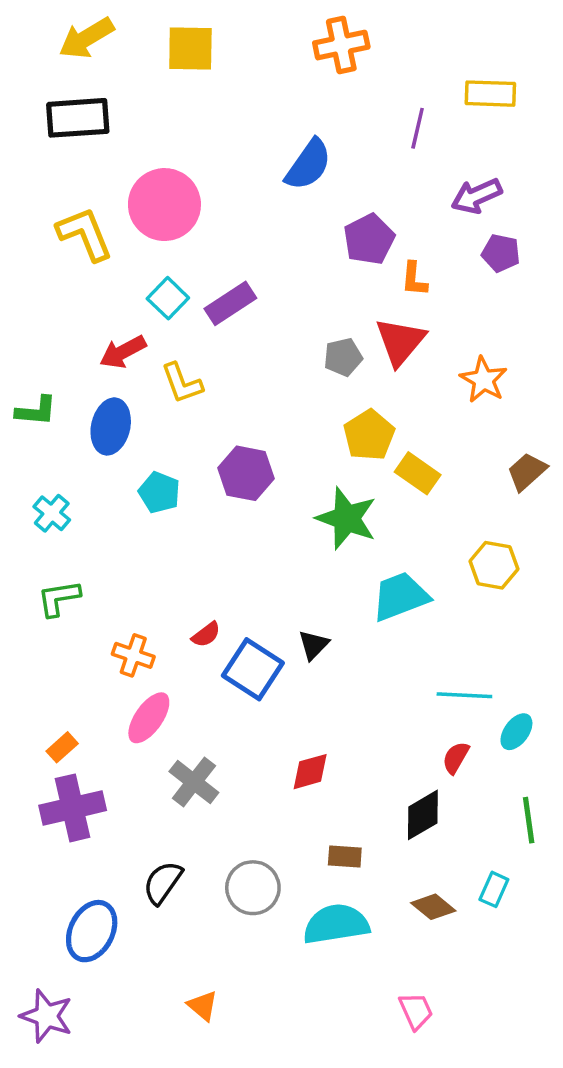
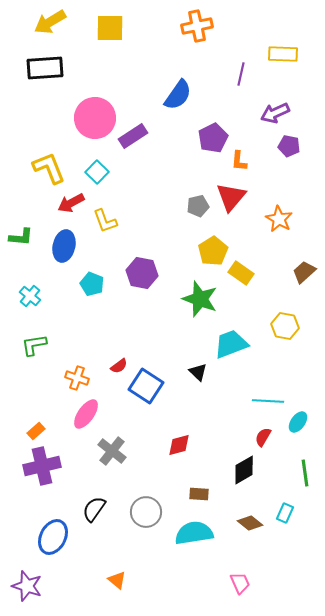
yellow L-shape: (85, 234) -> (49, 168), moved
purple rectangle: (230, 303) -> (133, 136), moved
black triangle: (314, 645) -> (198, 372), moved, turned -30

